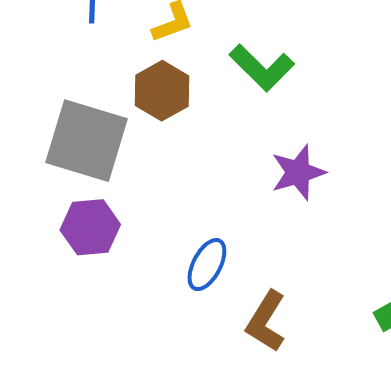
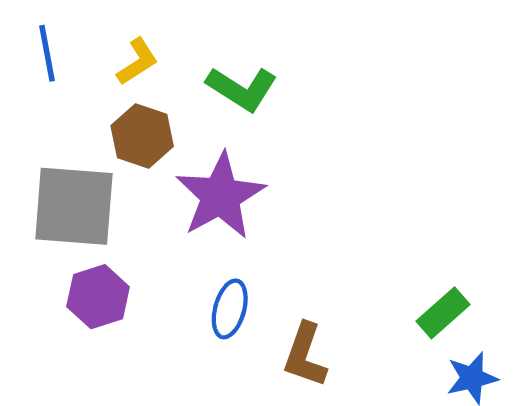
purple star: (298, 172) -> (220, 196), moved, size x1.5

